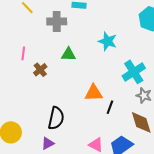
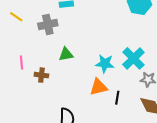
cyan star: (108, 41) -> (105, 64), moved
brown cross: (40, 70) -> (41, 75), turned -32

